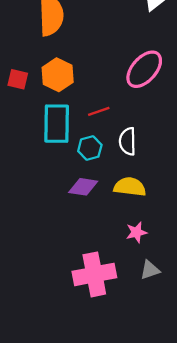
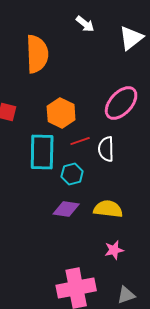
orange hexagon: (58, 75) -> (61, 113), moved
white semicircle: (128, 141) -> (106, 149), moved
gray triangle: (150, 270) -> (126, 295), moved

